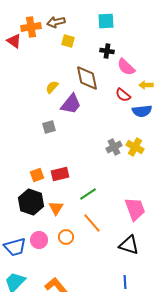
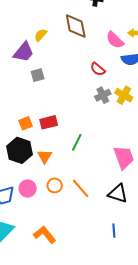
pink semicircle: (126, 67) -> (115, 40), moved
red semicircle: (123, 95) -> (98, 69), moved
purple trapezoid: (71, 104) -> (24, 52), moved
green line: (88, 194) -> (77, 142), turned -30
orange line: (92, 223) -> (81, 188), moved

